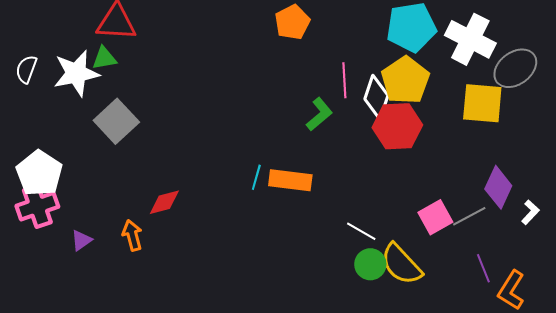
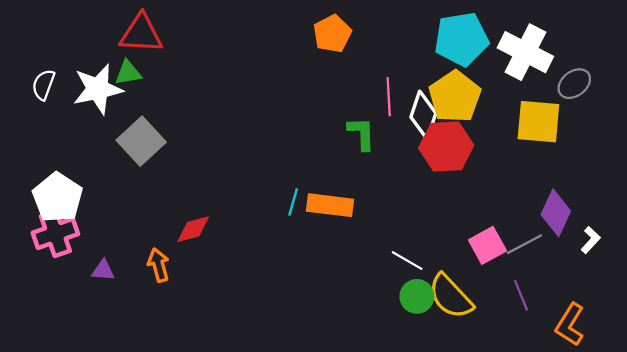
gray ellipse: (515, 68) -> (574, 84), size x0.7
green L-shape: (319, 114) -> (362, 134), turned -52
purple triangle: (81, 240) -> (103, 270), turned 40
purple line: (483, 268) -> (521, 295), moved

